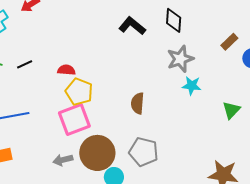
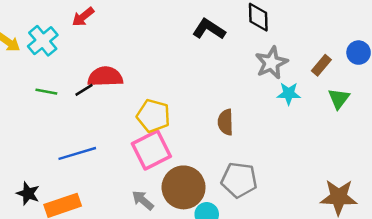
brown rectangle: (229, 42) -> (321, 65), moved
red semicircle: (66, 70) -> (105, 77), moved, size x1.6
green triangle: (231, 110) -> (339, 99), moved
gray arrow: (63, 160) -> (143, 200), turned 60

